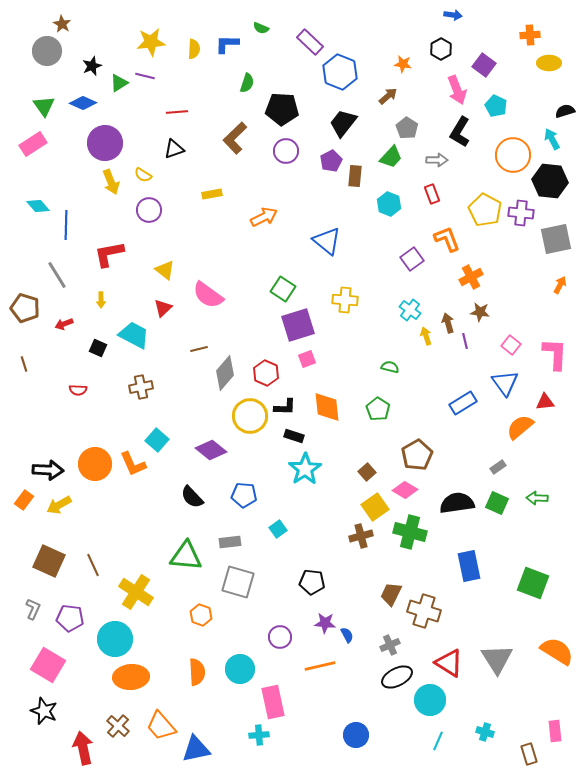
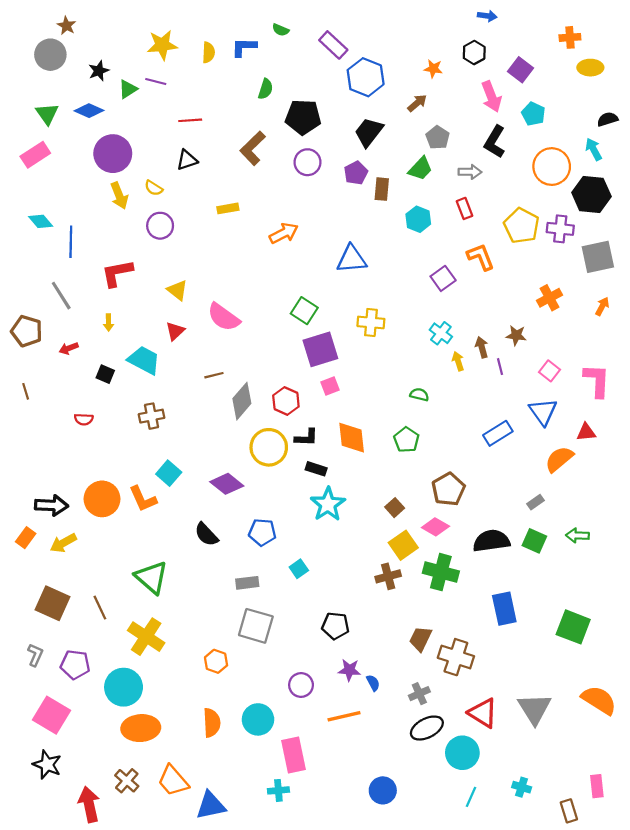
blue triangle: (327, 241) -> (352, 259), turned -44
orange cross: (471, 277) -> (550, 298), moved
green triangle: (186, 556) -> (151, 577), moved, turned 36

